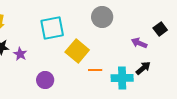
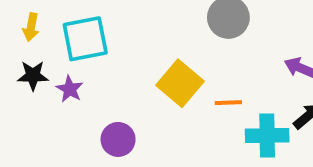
cyan square: (52, 28) -> (85, 39), moved
orange line: (95, 70) -> (228, 103), moved

